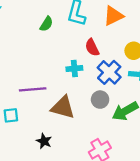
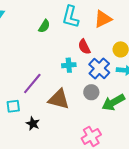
purple line: (33, 89) -> (32, 83), turned -45
black star: (44, 141) -> (33, 124), moved

